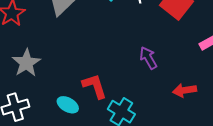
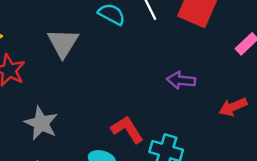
purple arrow: (148, 58) -> (181, 80), turned -40

